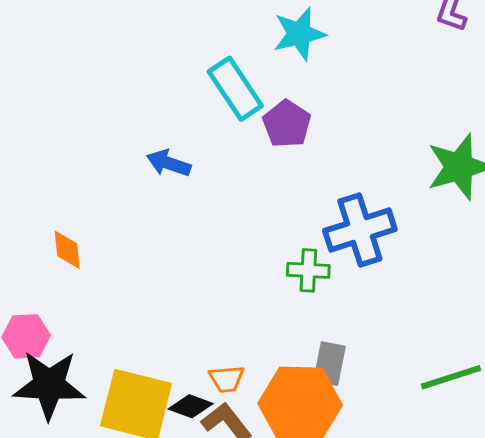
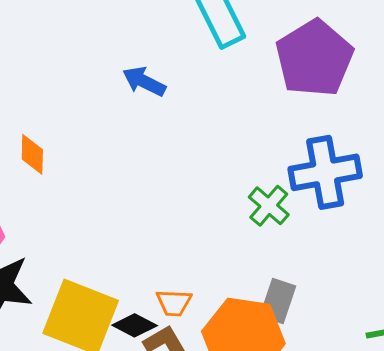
purple pentagon: (287, 124) -> (314, 58), moved, size x1.6
green cross: (308, 270) -> (269, 206), turned 30

